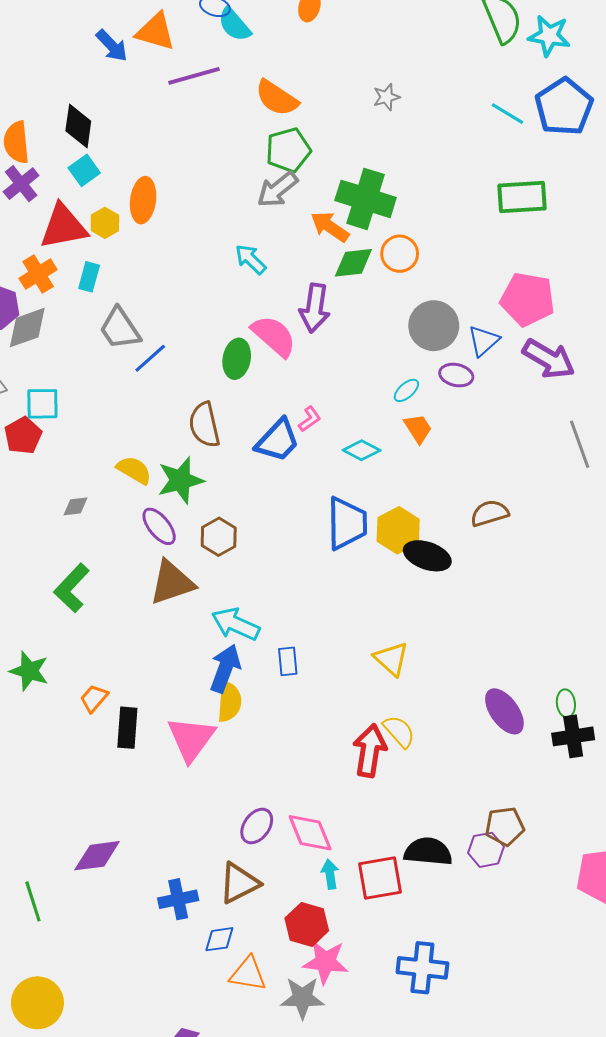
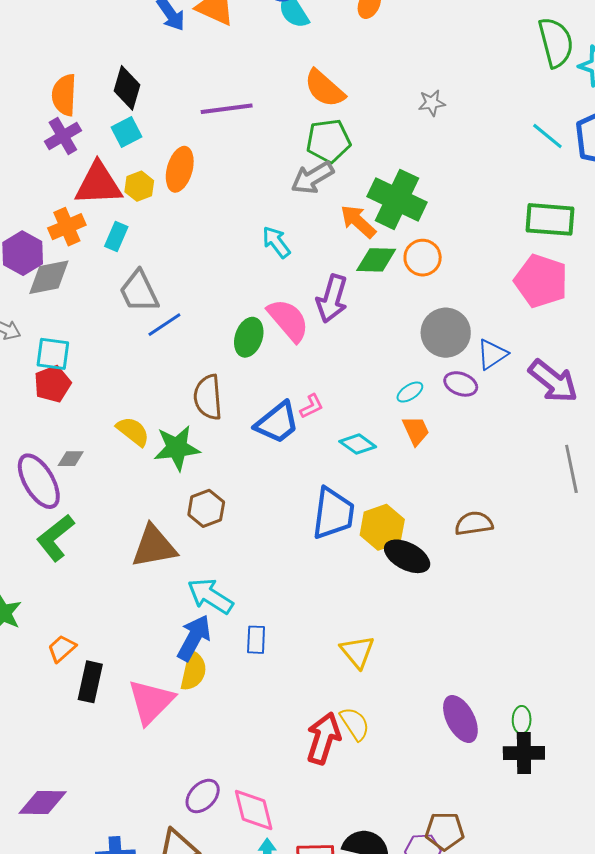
purple line: (194, 76) -> (227, 109), moved
pink pentagon: (528, 299) -> (541, 281), moved
red pentagon: (23, 436) -> (52, 384), moved
purple ellipse: (159, 526) -> (39, 481), moved, size x1.4

